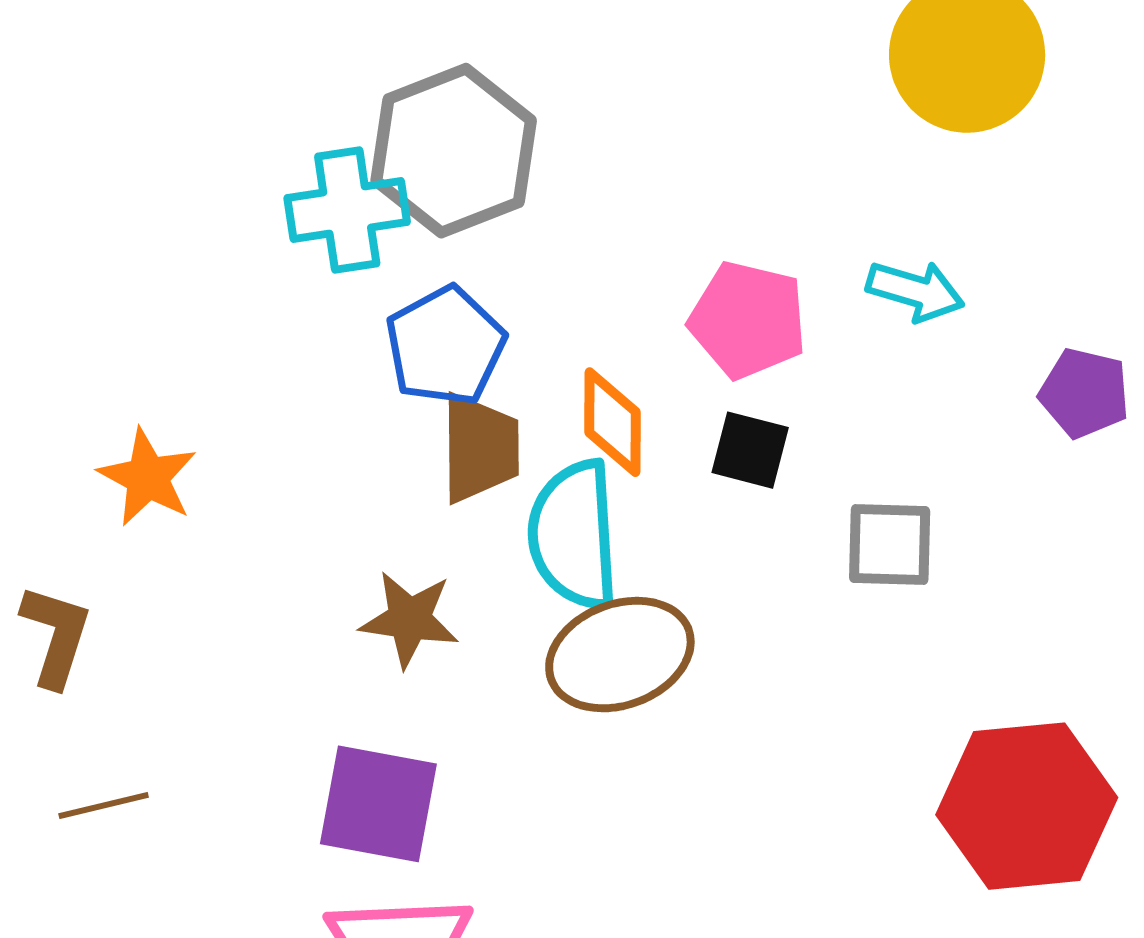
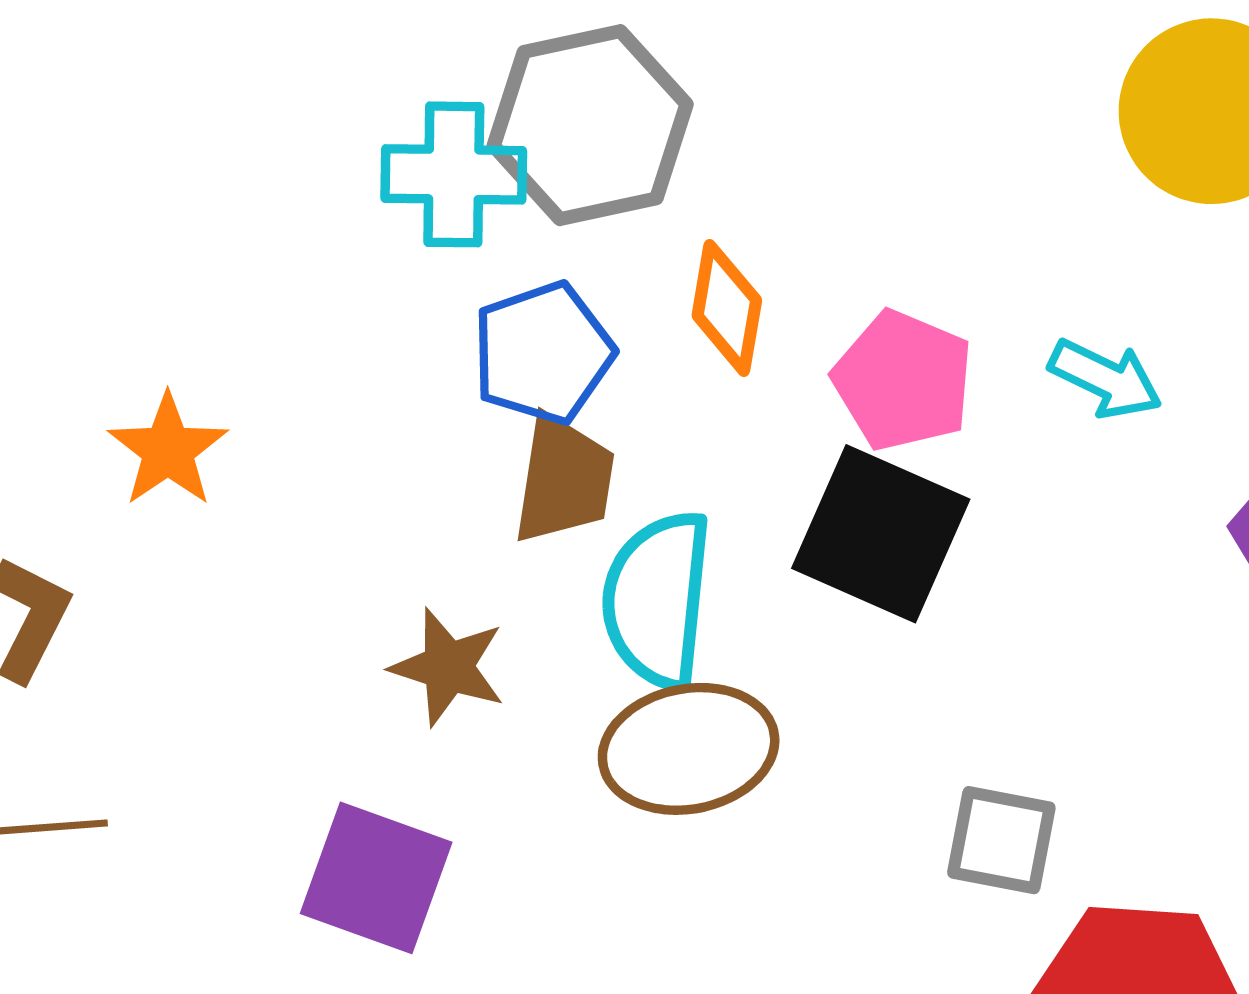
orange diamond: (612, 422) -> (727, 308), moved
black square: (750, 450) -> (881, 534), size x1.8
gray square: (890, 544) -> (1001, 840), moved

